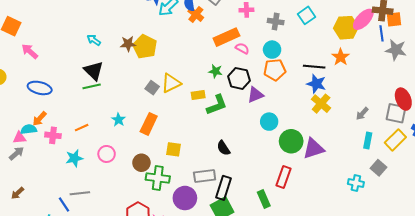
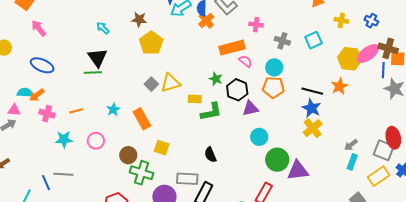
brown star: (128, 44) -> (139, 19), moved
orange rectangle: (149, 124) -> (142, 119), turned -65
cyan semicircle: (29, 129) -> (25, 93), moved
cyan rectangle: (368, 141) -> (352, 162), moved

